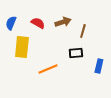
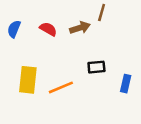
brown line: (83, 31) -> (102, 13), moved
yellow rectangle: (22, 47) -> (28, 80), moved

